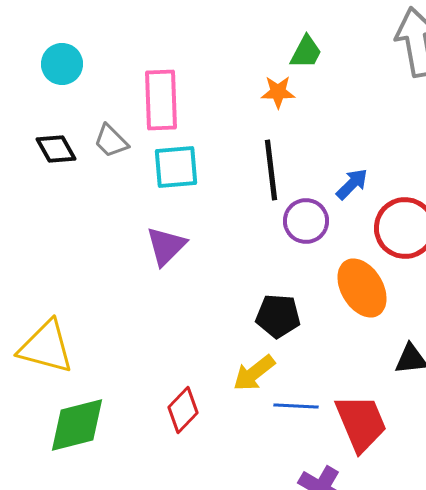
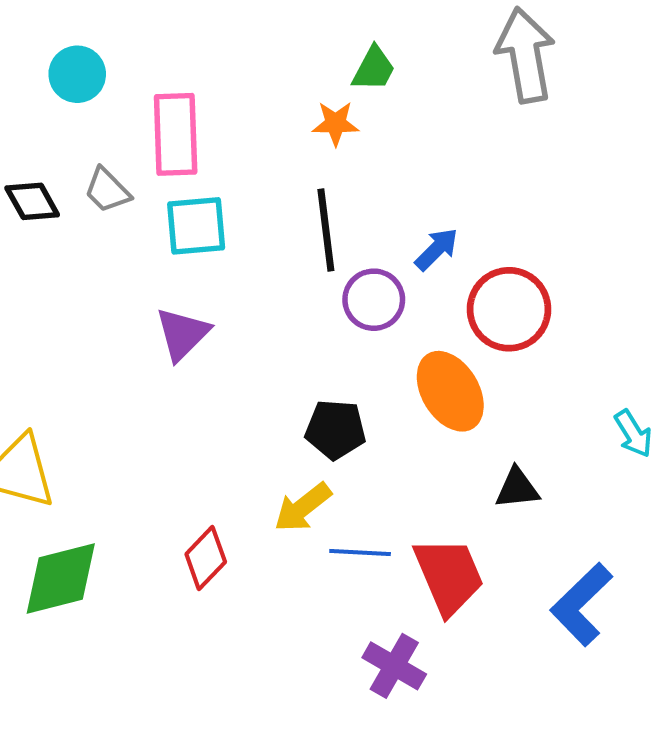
cyan circle: (62, 64) -> (77, 74), moved

